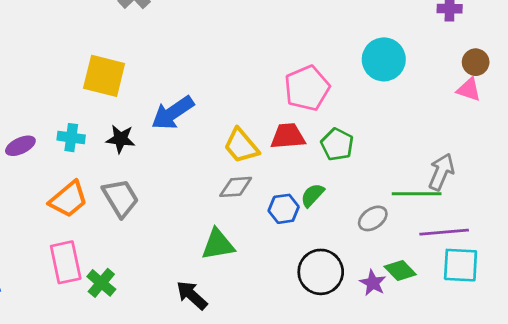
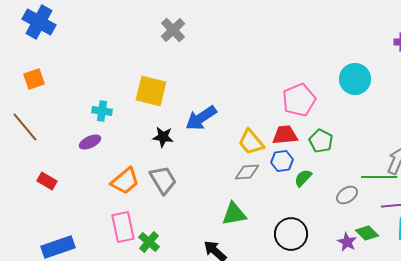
cyan cross: (71, 138) -> (102, 111), moved
blue hexagon: (284, 209) -> (282, 161), moved
black circle: (321, 272) -> (291, 234), moved

